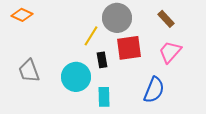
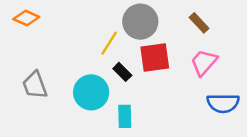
black rectangle: (102, 60) -> (122, 72), turned -35
blue semicircle: (154, 90) -> (223, 103), moved, turned 68

